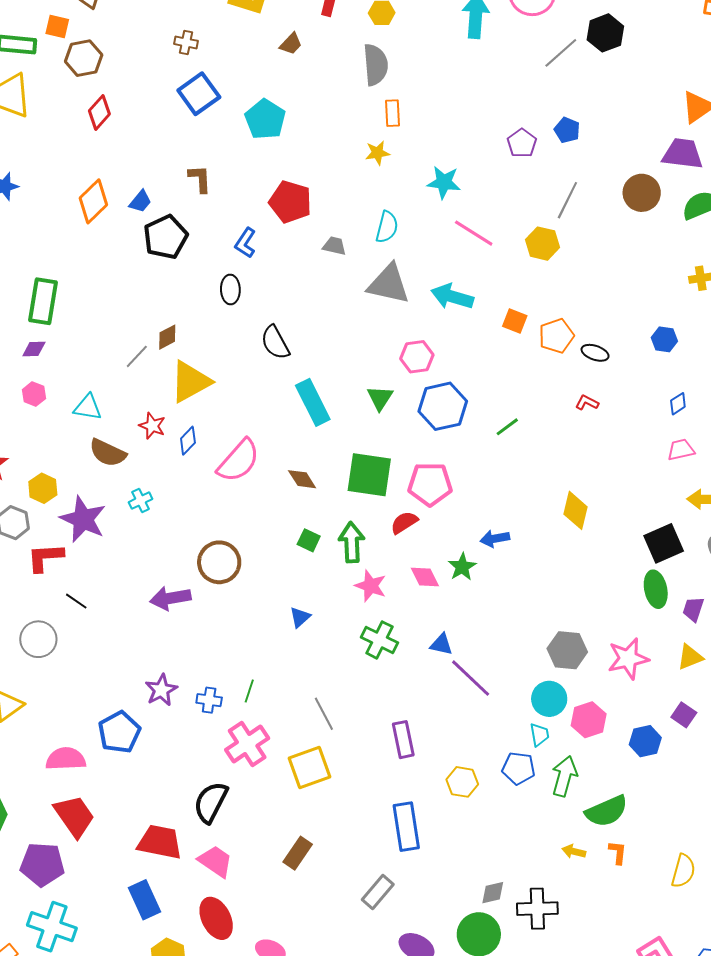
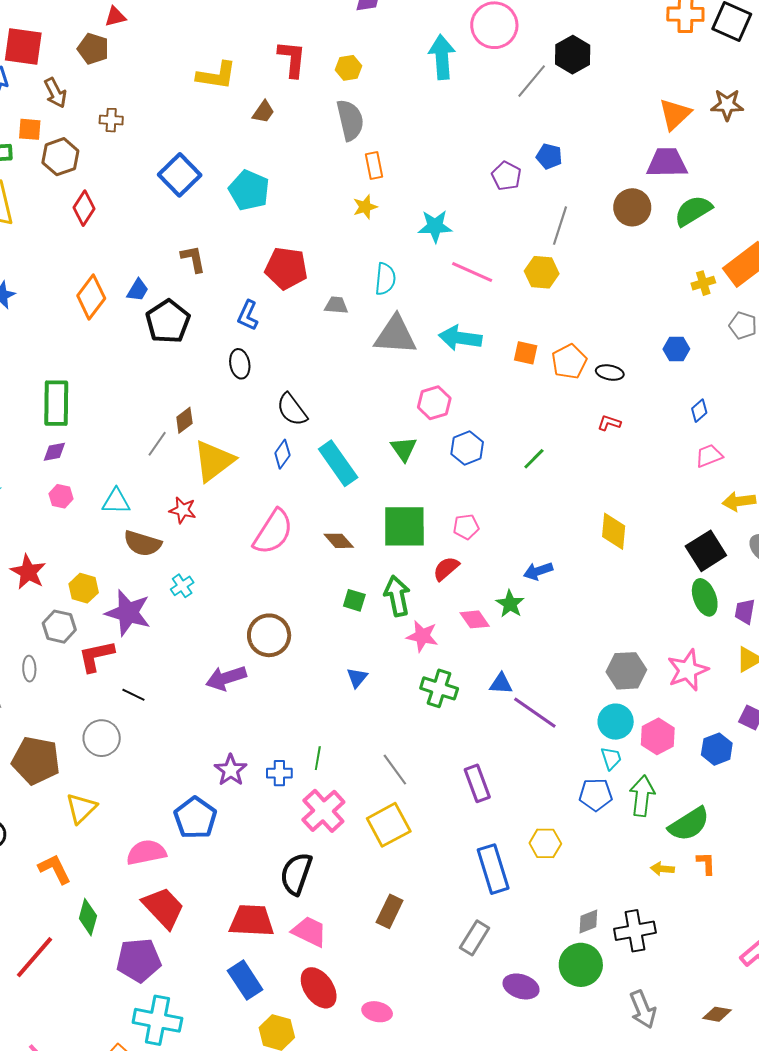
brown cross: (186, 42) -> (111, 120), moved
blue hexagon: (443, 406) -> (467, 448), size x0.7
blue diamond: (188, 441) -> (282, 454), moved
pink pentagon: (430, 484) -> (466, 527), size x0.6
yellow hexagon: (462, 782) -> (545, 843), moved

